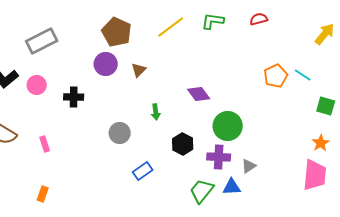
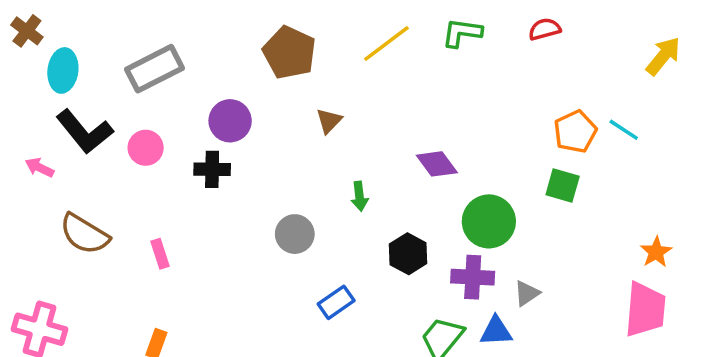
purple circle: (106, 64) -> (230, 121), moved
green square: (326, 106) -> (563, 185), moved

